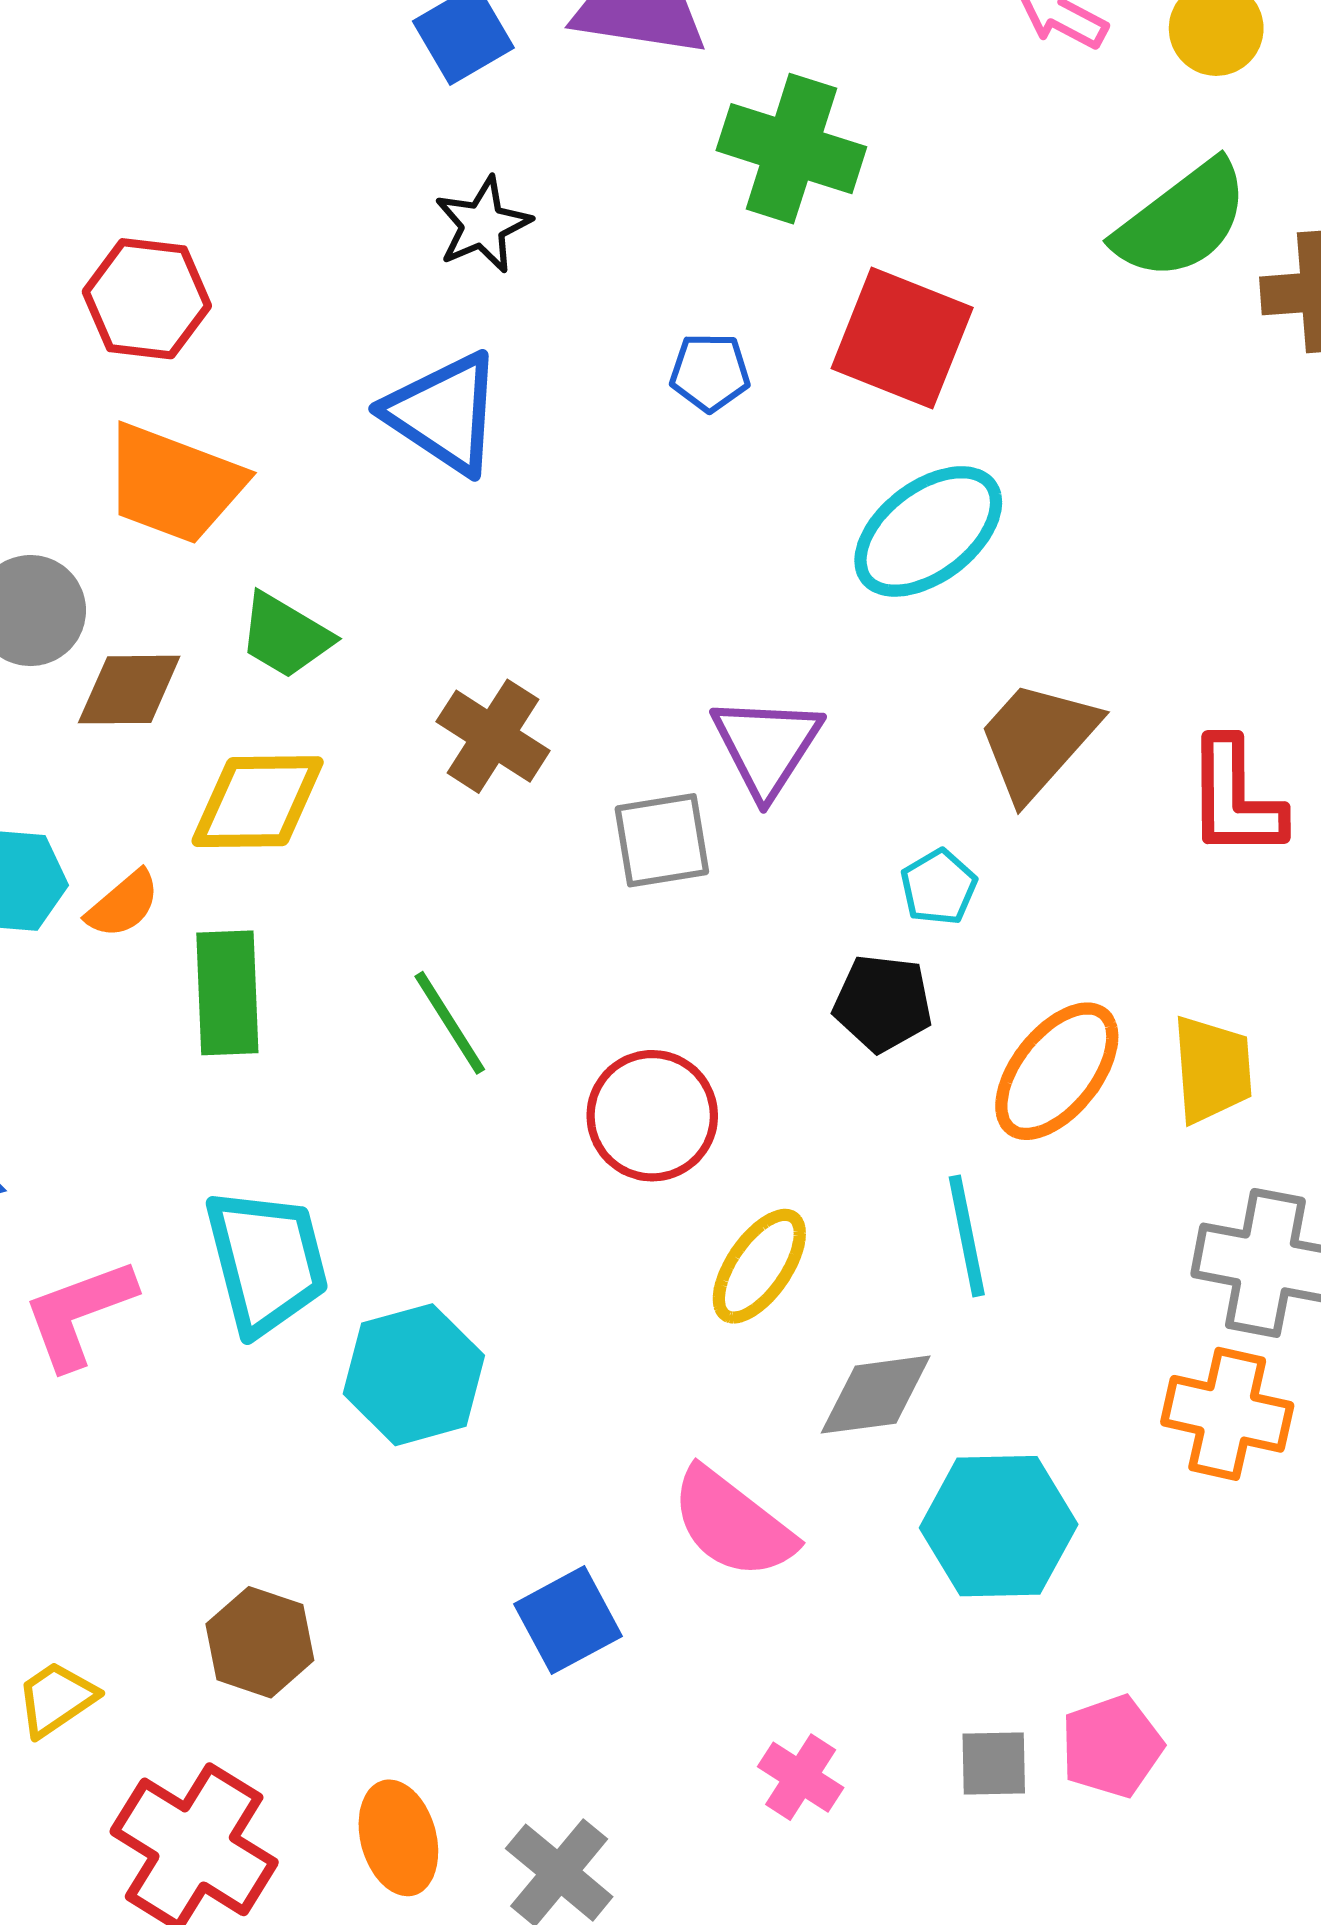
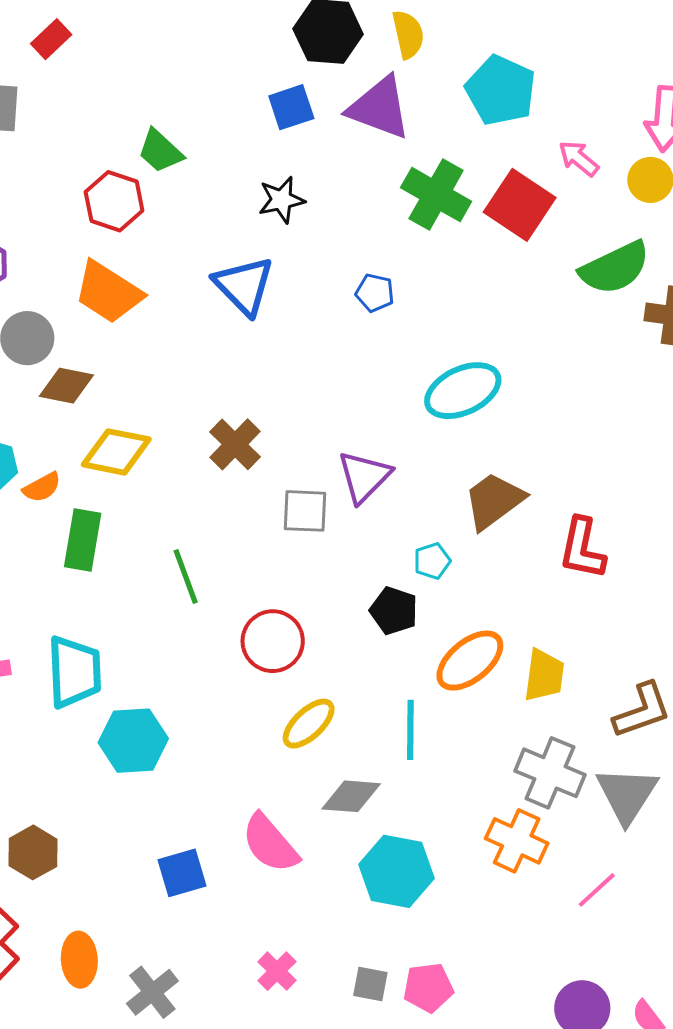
red square: (902, 338) -> (520, 205), moved
green trapezoid: (285, 636) -> (160, 151), moved

